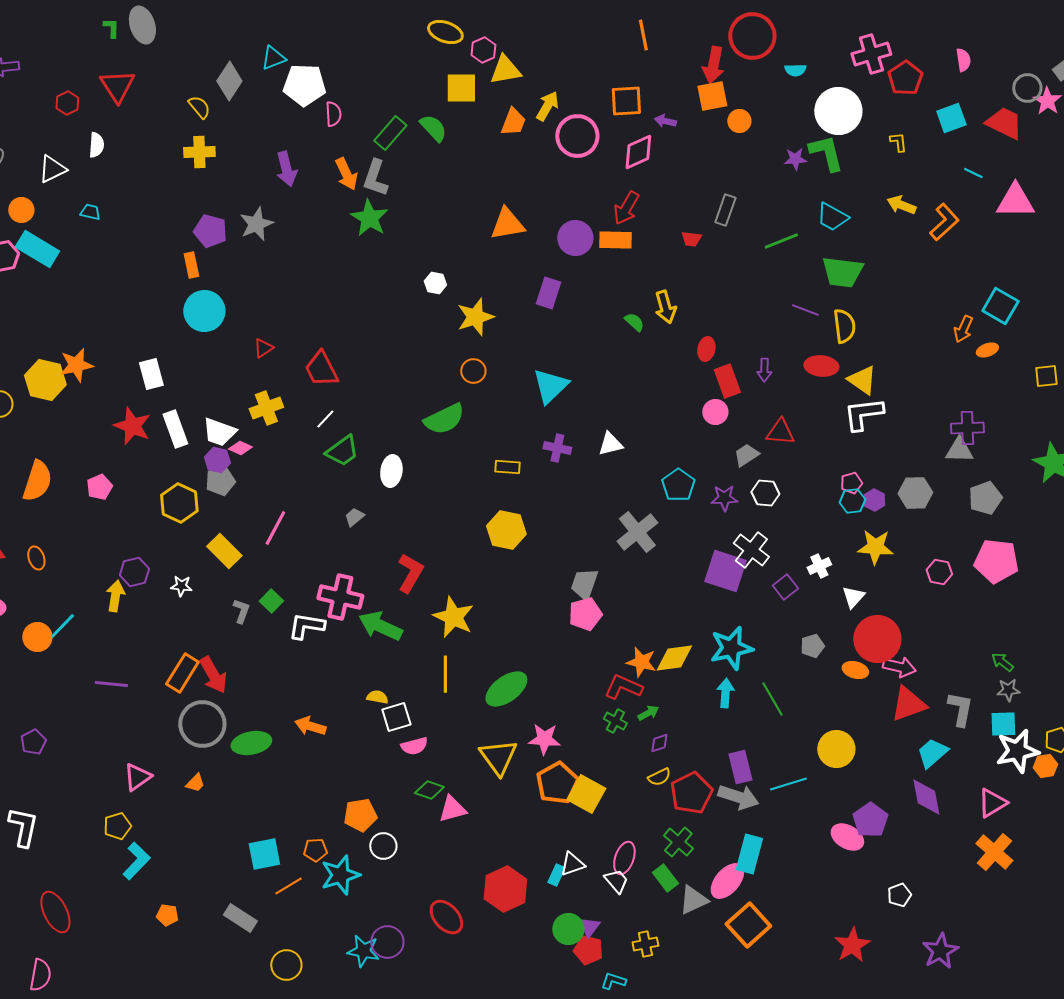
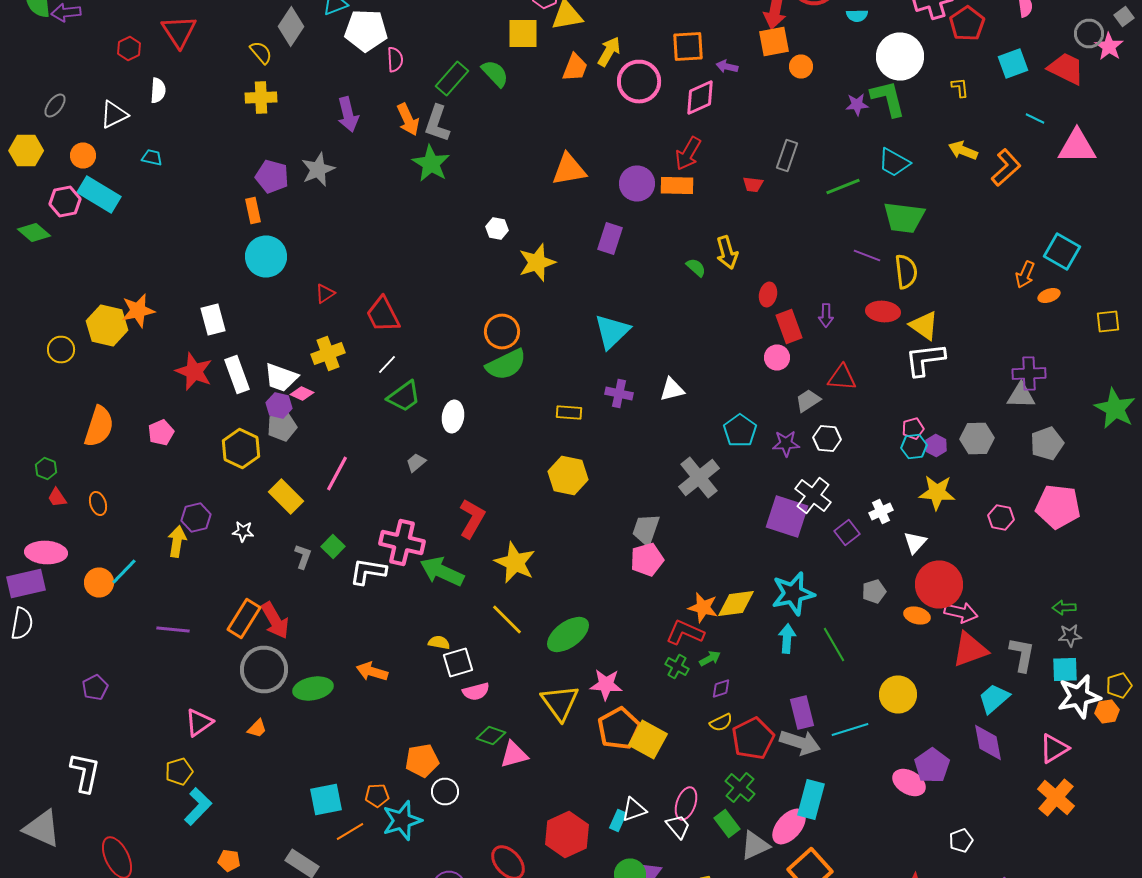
orange circle: (473, 371) -> (502, 332), moved, size x1.4
green arrow: (1002, 662) -> (1064, 608), turned -40
yellow line: (445, 674) -> (507, 620), turned -45

